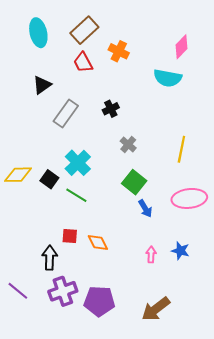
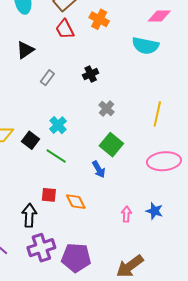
pink diamond: (182, 47) -> (159, 16), turned 45
gray rectangle: (66, 114) -> (47, 78), size x0.6
cyan cross: (78, 163) -> (58, 125), size x0.7
blue arrow: (145, 208) -> (99, 169), moved

